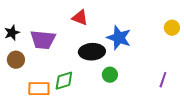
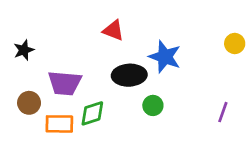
purple trapezoid: (43, 40) -> (65, 83), moved
brown circle: (16, 60) -> (29, 103), moved

